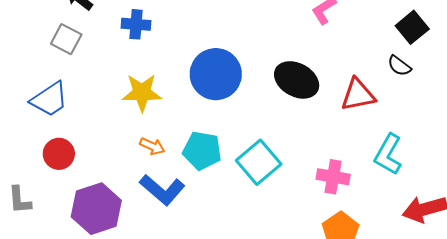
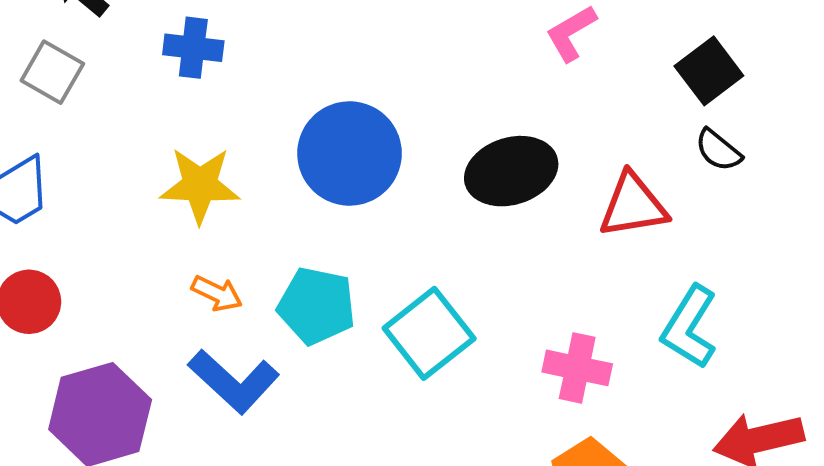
black square: (412, 27) -> (709, 71), moved
black ellipse: (297, 80) -> (511, 171), turned -48

